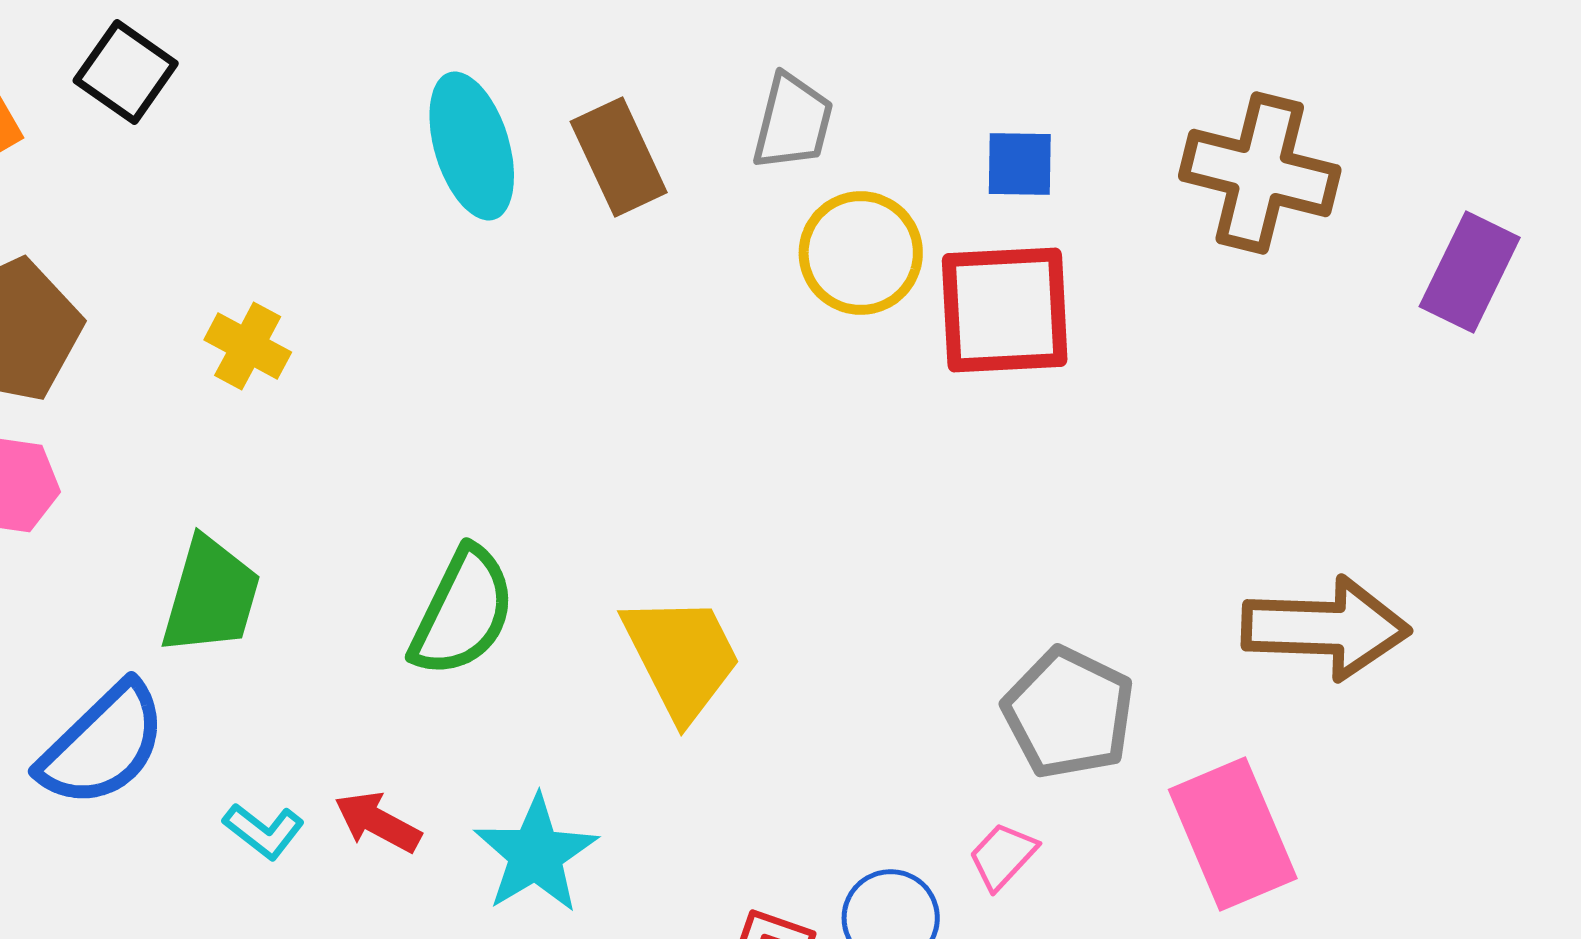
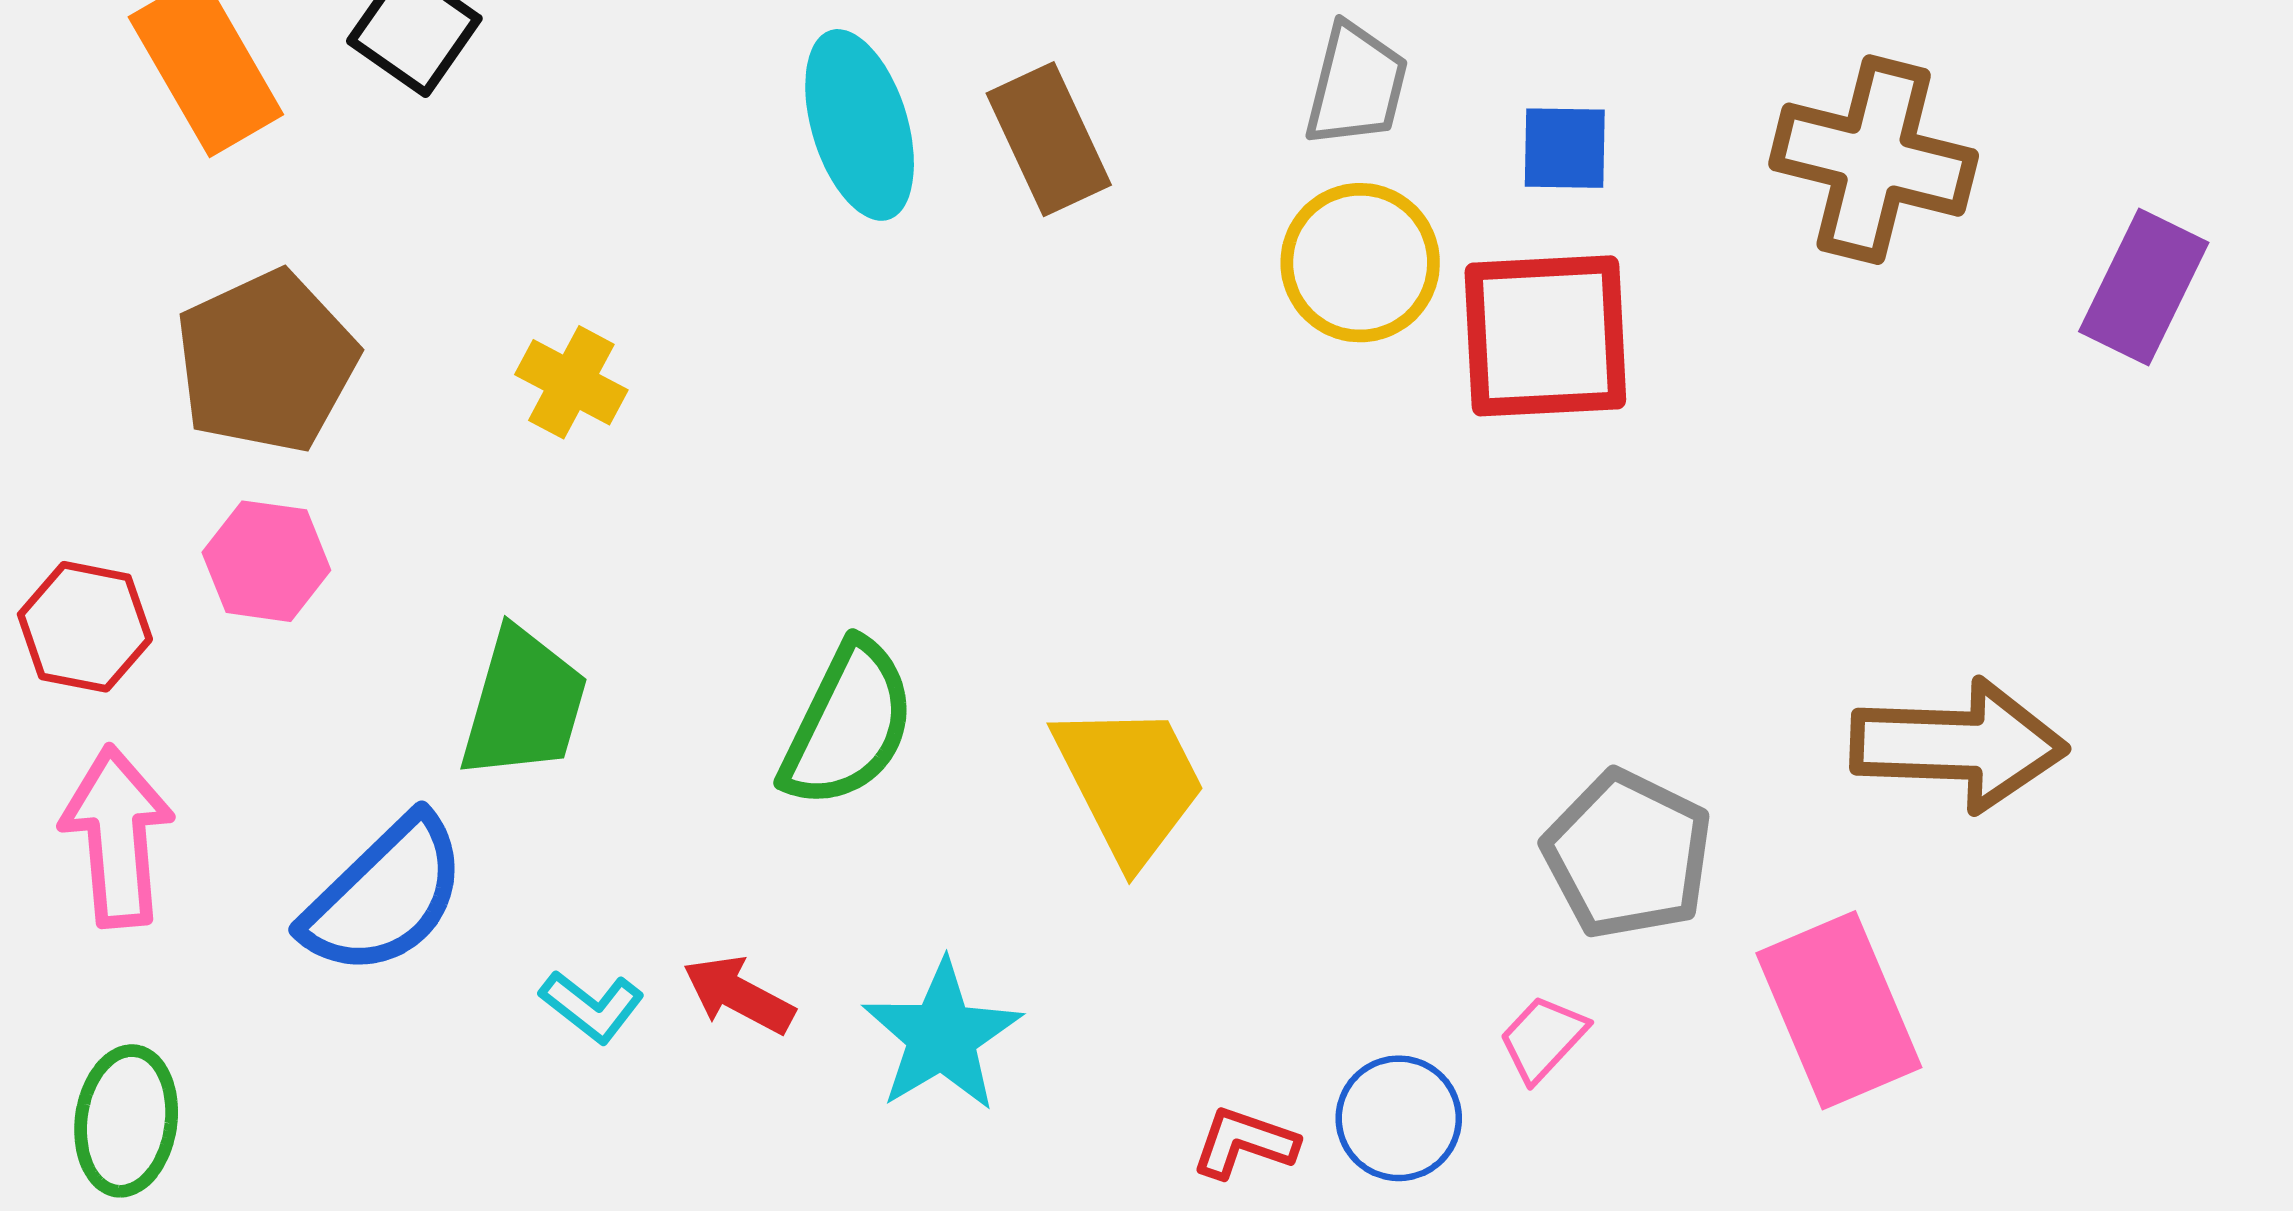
gray trapezoid: (793, 122) -> (1356, 85), moved

